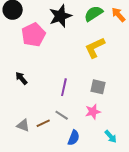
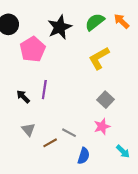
purple line: (64, 87) -> (44, 90), moved
gray square: (98, 87) -> (106, 100), turned 35
gray triangle: (23, 125) -> (28, 130), moved, turned 32

